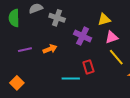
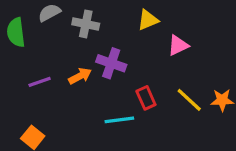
yellow triangle: (104, 19) -> (148, 20), moved
purple cross: (83, 36) -> (111, 63), moved
yellow line: (116, 57) -> (189, 100), moved

